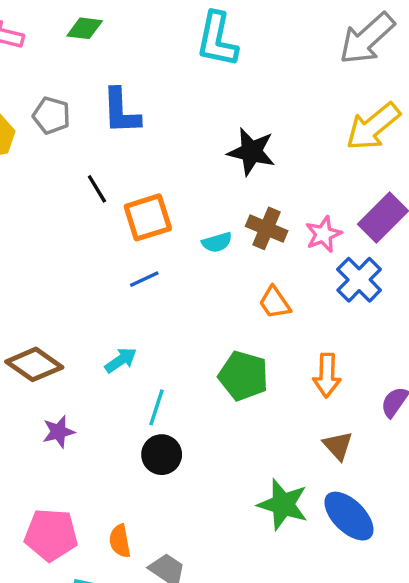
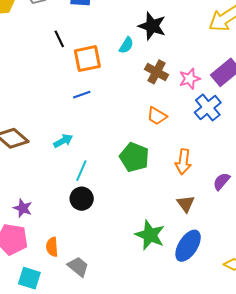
cyan semicircle: (217, 242) -> (126, 45), moved, turned -48
orange trapezoid: (275, 303) -> (157, 116), turned -30
purple star: (59, 432) -> (23, 208), moved, turned 30
blue ellipse: (349, 516) -> (188, 246), turned 72

